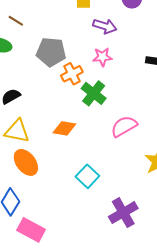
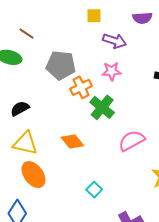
orange diamond: (64, 128) -> (72, 142), turned 40
cyan square: (87, 176) -> (94, 190), size x0.7

